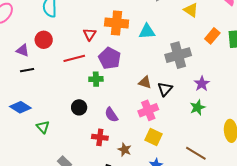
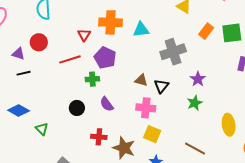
pink cross: (148, 110) -> (146, 108), turned 30
purple semicircle: (111, 115) -> (107, 104), moved
brown star: (125, 150) -> (124, 148), size x1.6

